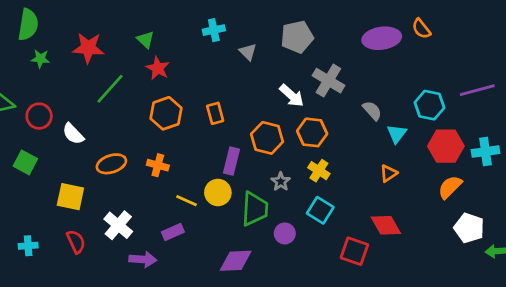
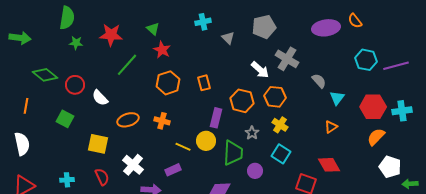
cyan hexagon: (429, 105) -> (366, 60), moved

